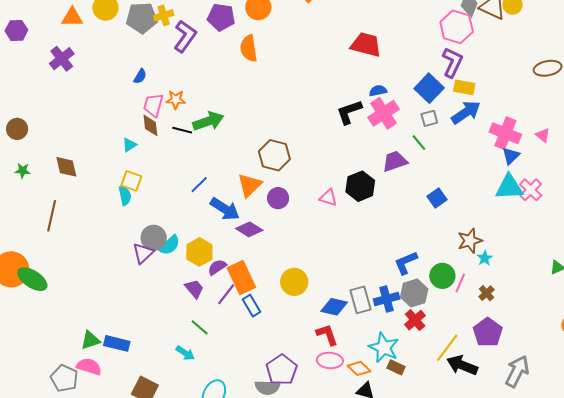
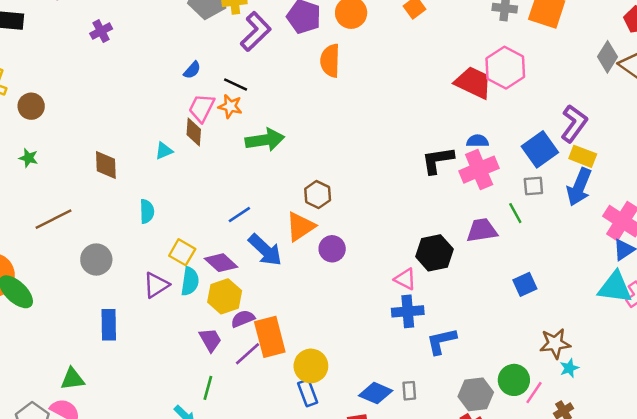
pink hexagon: (457, 27) -> (505, 68), moved
purple cross: (62, 59) -> (101, 31), size x0.7
blue arrow: (466, 112) -> (579, 187), turned 136
black line: (182, 130) -> (236, 84), moved
brown hexagon: (274, 155) -> (318, 195), moved, size x0.7
brown diamond: (66, 167) -> (106, 165), moved
yellow square: (131, 181) -> (182, 252), moved
pink triangle: (328, 198) -> (405, 279), moved
brown line: (52, 216) -> (54, 219), turned 40
purple diamond: (249, 229) -> (221, 263), moved
gray circle: (154, 238) -> (96, 260), moved
cyan semicircle: (169, 245) -> (190, 281), turned -50
blue L-shape: (406, 263) -> (441, 341), moved
yellow circle: (294, 282) -> (311, 366), moved
blue cross: (387, 299) -> (408, 311), moved
gray rectangle: (361, 300) -> (409, 391), size x0.6
blue rectangle: (251, 306) -> (308, 393), moved
green line: (200, 327) -> (208, 388), turned 54
blue rectangle: (117, 343) -> (109, 325), moved, turned 65

